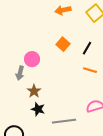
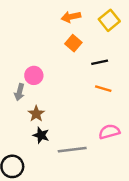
orange square: (63, 44) -> (73, 43), moved
black line: (87, 48) -> (100, 62), turned 48

